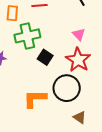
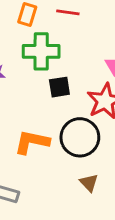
black square: (45, 57) -> (59, 87), turned 35

